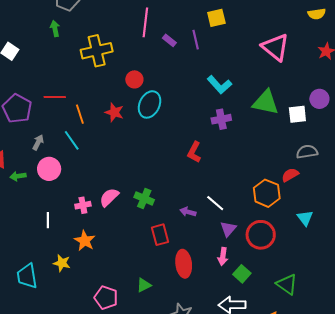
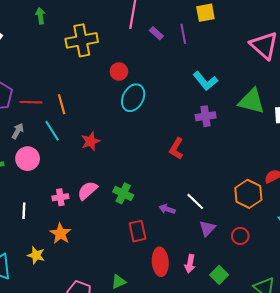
red line: (55, 97) -> (31, 102), moved
red star: (114, 112) -> (91, 141), moved, turned 30
red circle: (261, 235) -> (240, 236), size x0.6
pink arrow: (223, 256) -> (190, 264), moved

